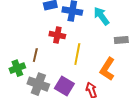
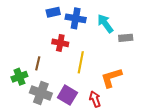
gray rectangle: (121, 40) -> (126, 38), moved
orange L-shape: (107, 69) -> (111, 78), turned 40

